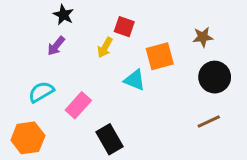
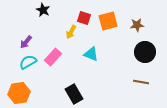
purple arrow: (56, 46) -> (26, 42), moved
orange square: (160, 56) -> (108, 21), moved
pink rectangle: (78, 105) -> (53, 57), moved
brown line: (209, 121) -> (141, 82), turned 35

